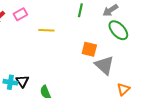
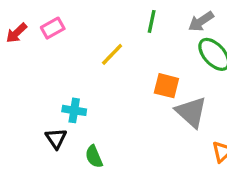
yellow line: (46, 30) -> (112, 54), moved, turned -49
cyan cross: (10, 82) -> (74, 110), moved

